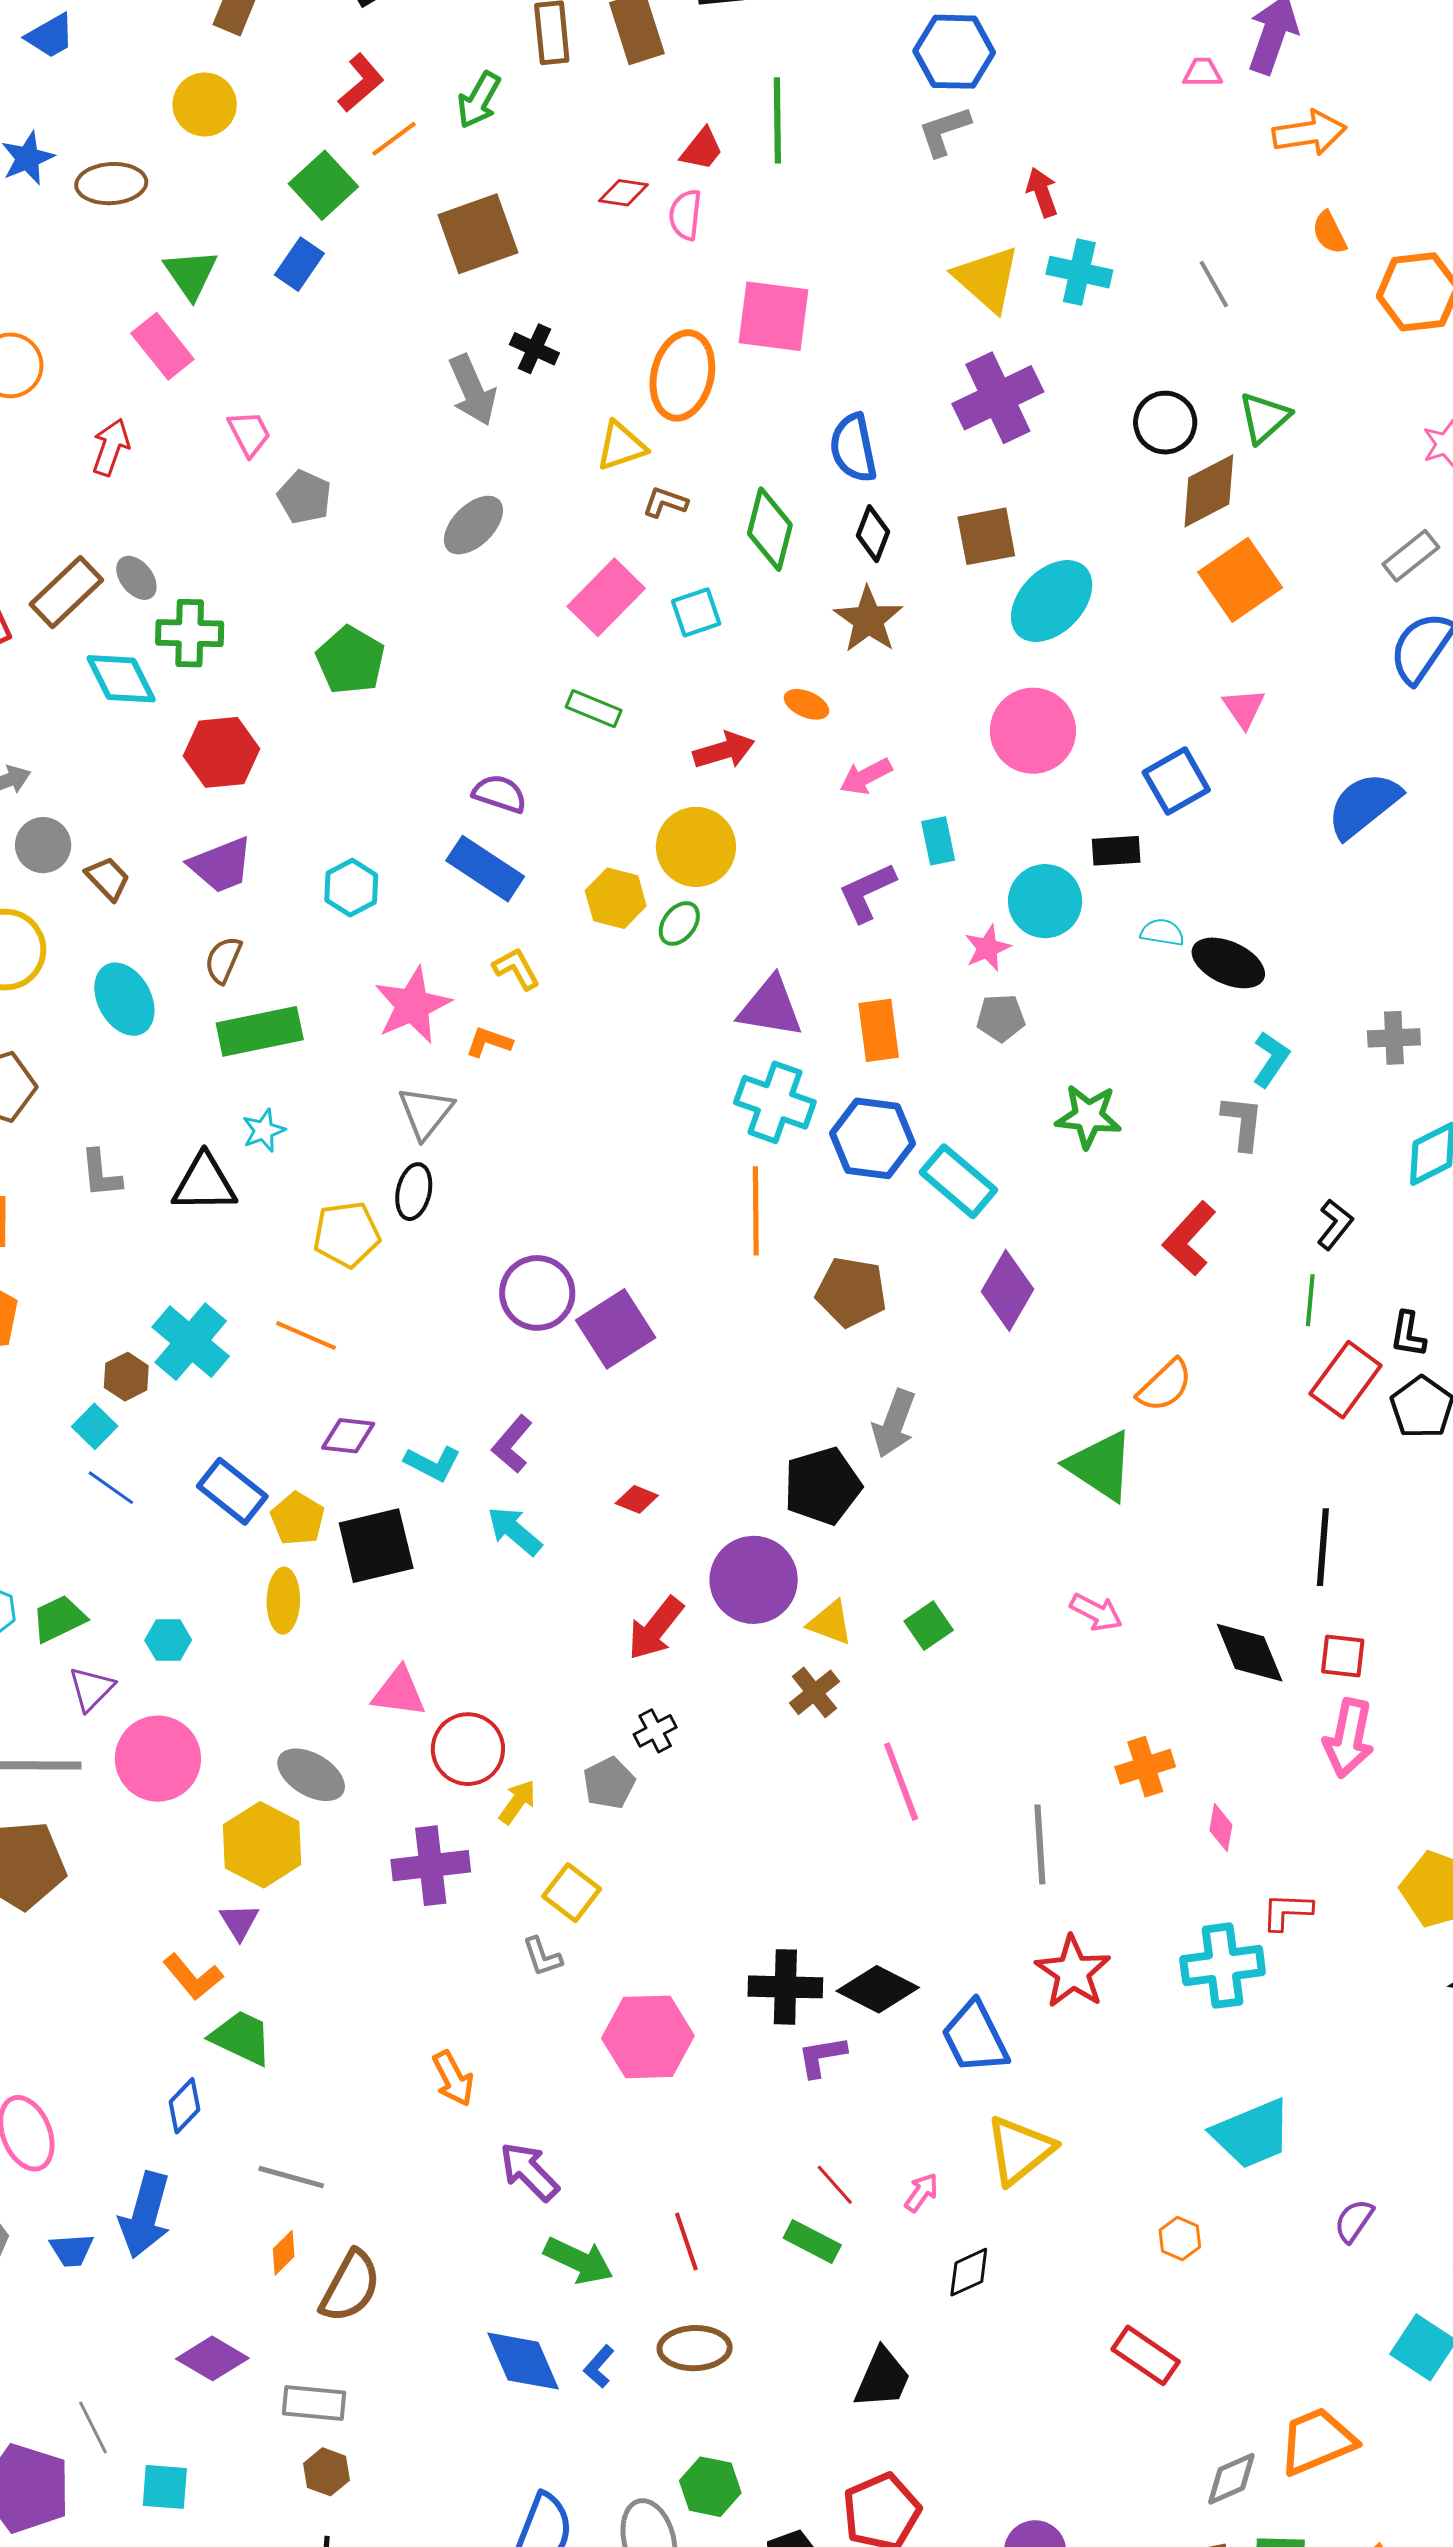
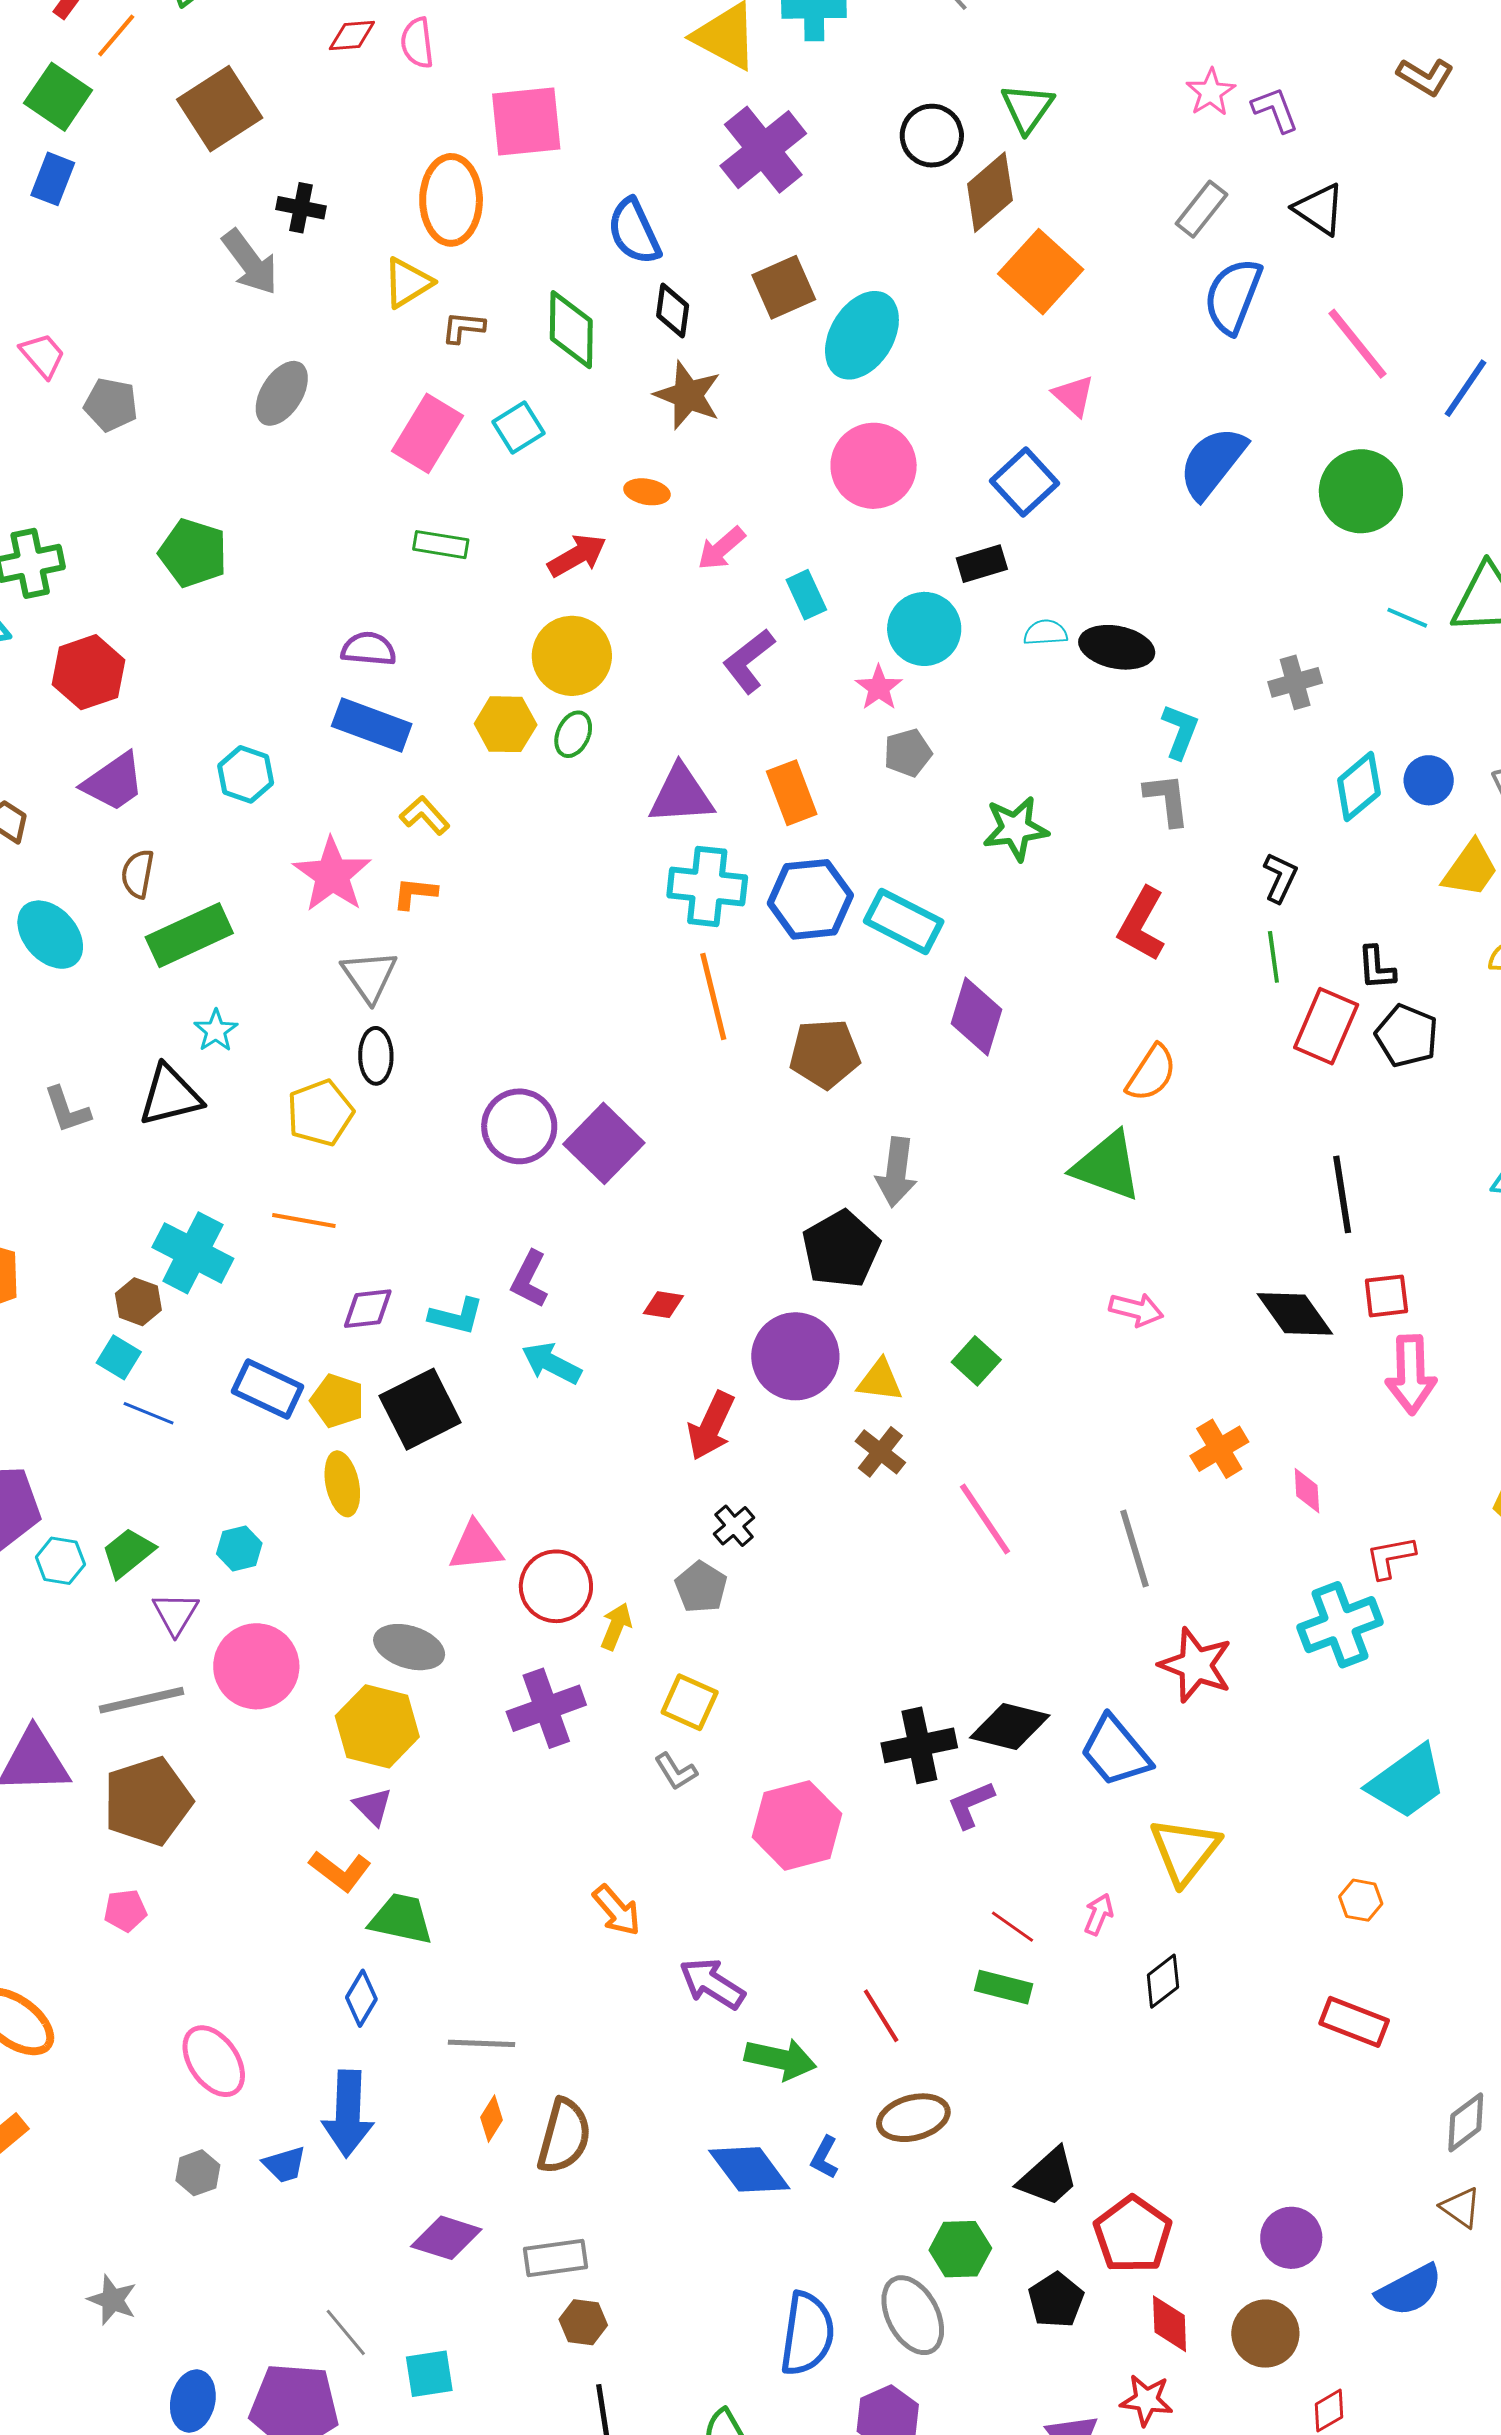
black trapezoid: (882, 2378) -> (1048, 2177), moved, turned 38

